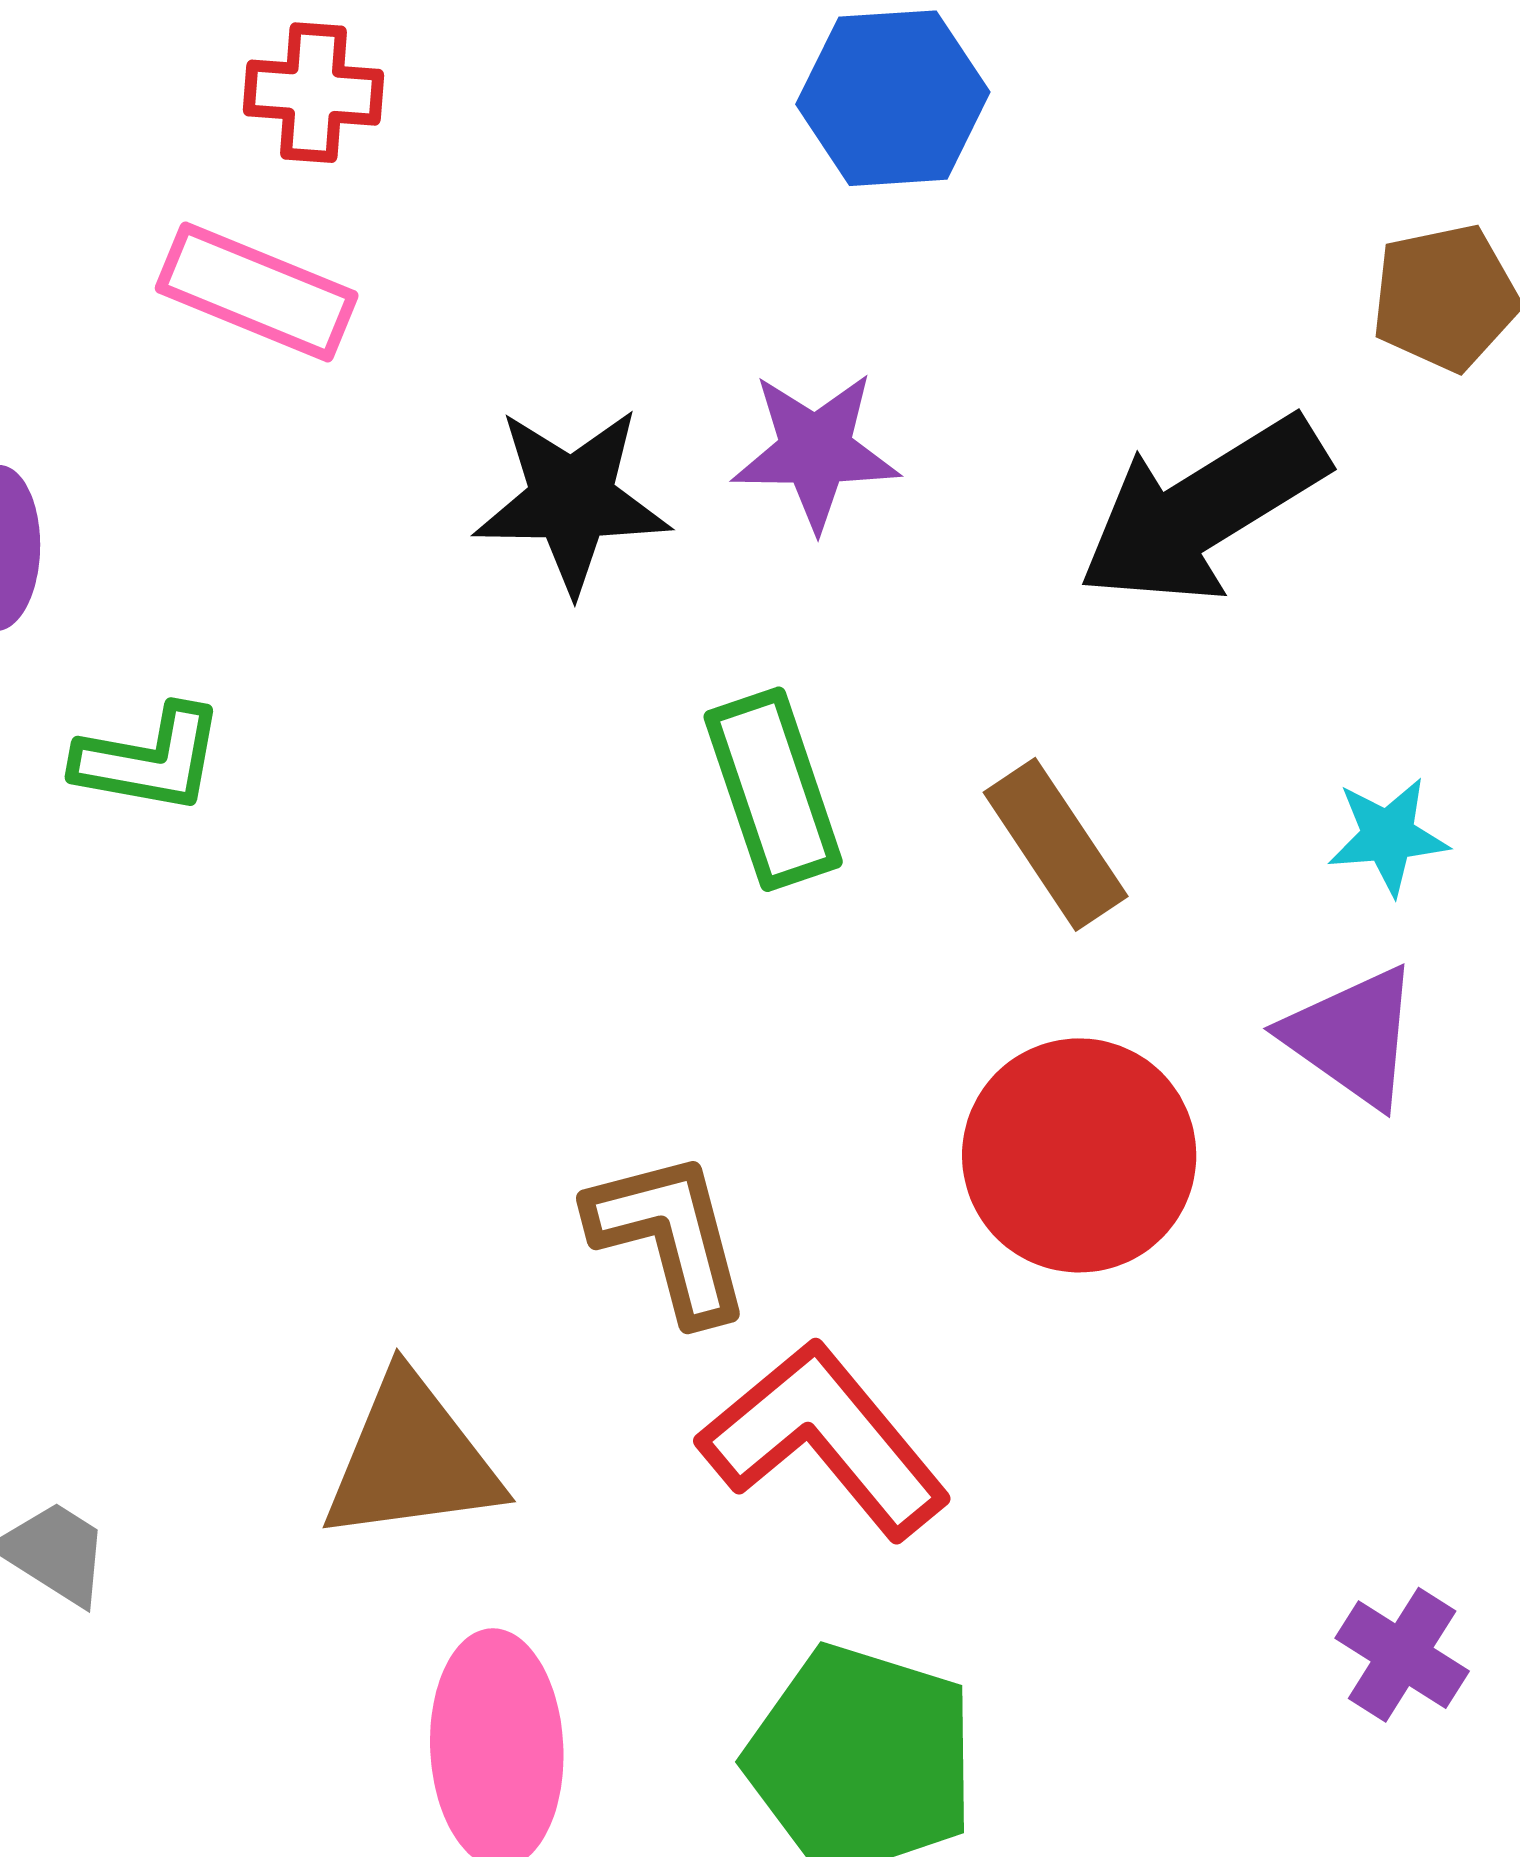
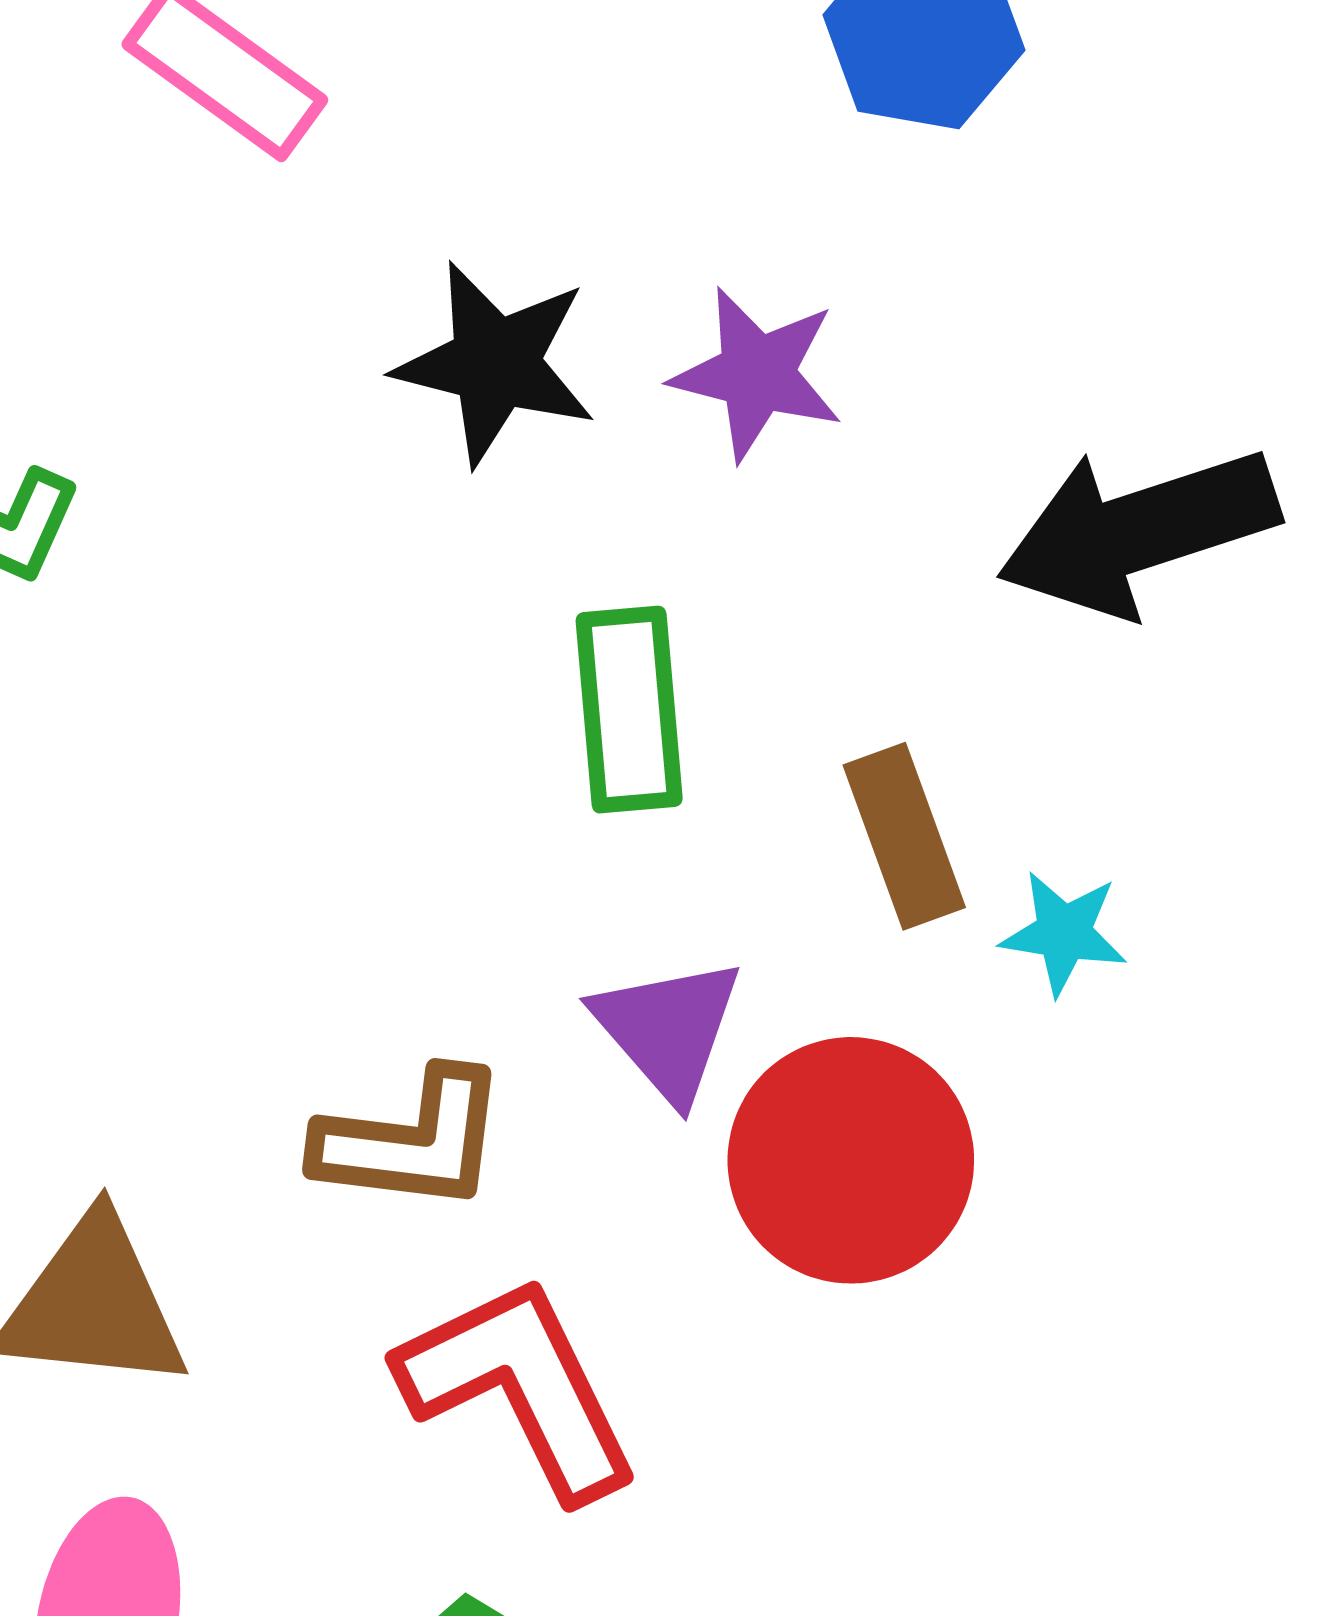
cyan star: (1388, 836) -> (1064, 933), moved
purple triangle: (1352, 1037) -> (668, 1029), moved
brown L-shape: (669, 1236) -> (412, 1141), turned 98

